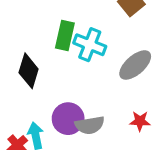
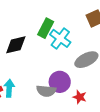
black diamond: (29, 71) -> (16, 45), turned 45
purple circle: (68, 119) -> (60, 82), moved

